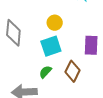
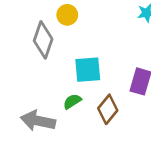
yellow circle: (55, 23) -> (67, 15), moved

